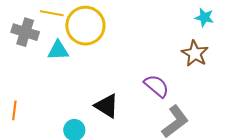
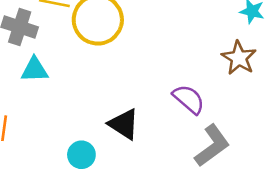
cyan triangle: (58, 50) -> (35, 70), moved

